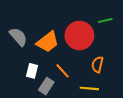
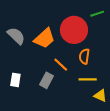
orange semicircle: (97, 65) -> (84, 56), moved
white rectangle: (32, 71) -> (15, 80), moved

